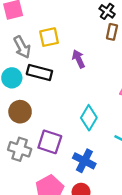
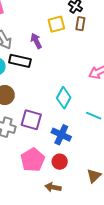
yellow square: (49, 37) -> (56, 24), moved
purple arrow: (79, 59) -> (36, 41), moved

